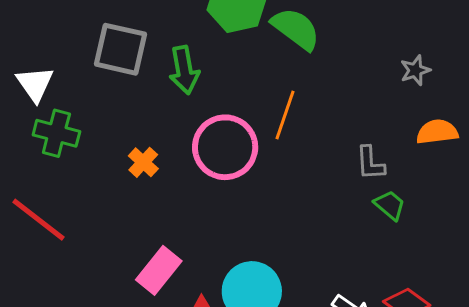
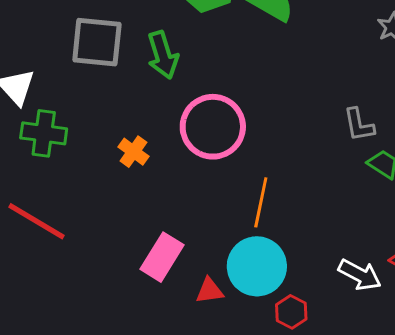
orange line: (285, 115) -> (261, 202), moved

